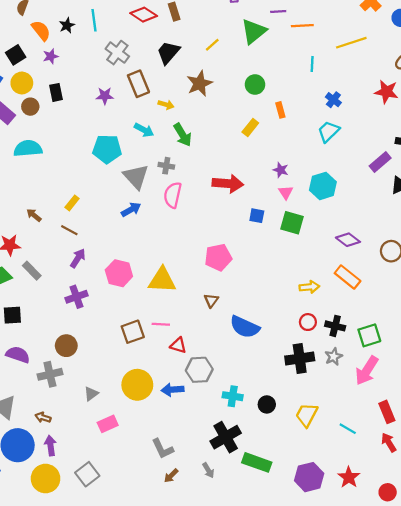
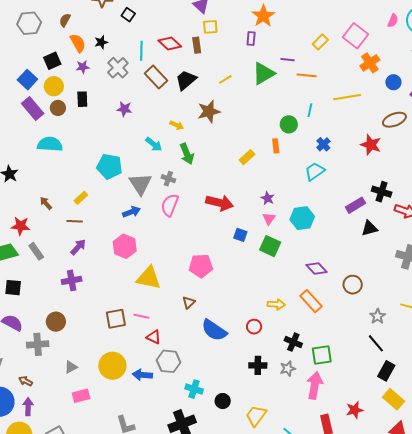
cyan line: (94, 20) -> (141, 51), moved
gray cross: (117, 53) -> (118, 68), moved
brown rectangle: (138, 84) -> (156, 77), moved, turned -30
green circle: (255, 84) -> (289, 124), moved
cyan pentagon: (107, 149) -> (109, 166), moved
brown line: (69, 230) -> (75, 221), turned -35
pink hexagon: (119, 273) -> (125, 246), moved
red circle: (308, 322) -> (254, 327), moved
black cross: (300, 358) -> (258, 365), size x0.7
pink arrow: (367, 371) -> (315, 385), turned 148

